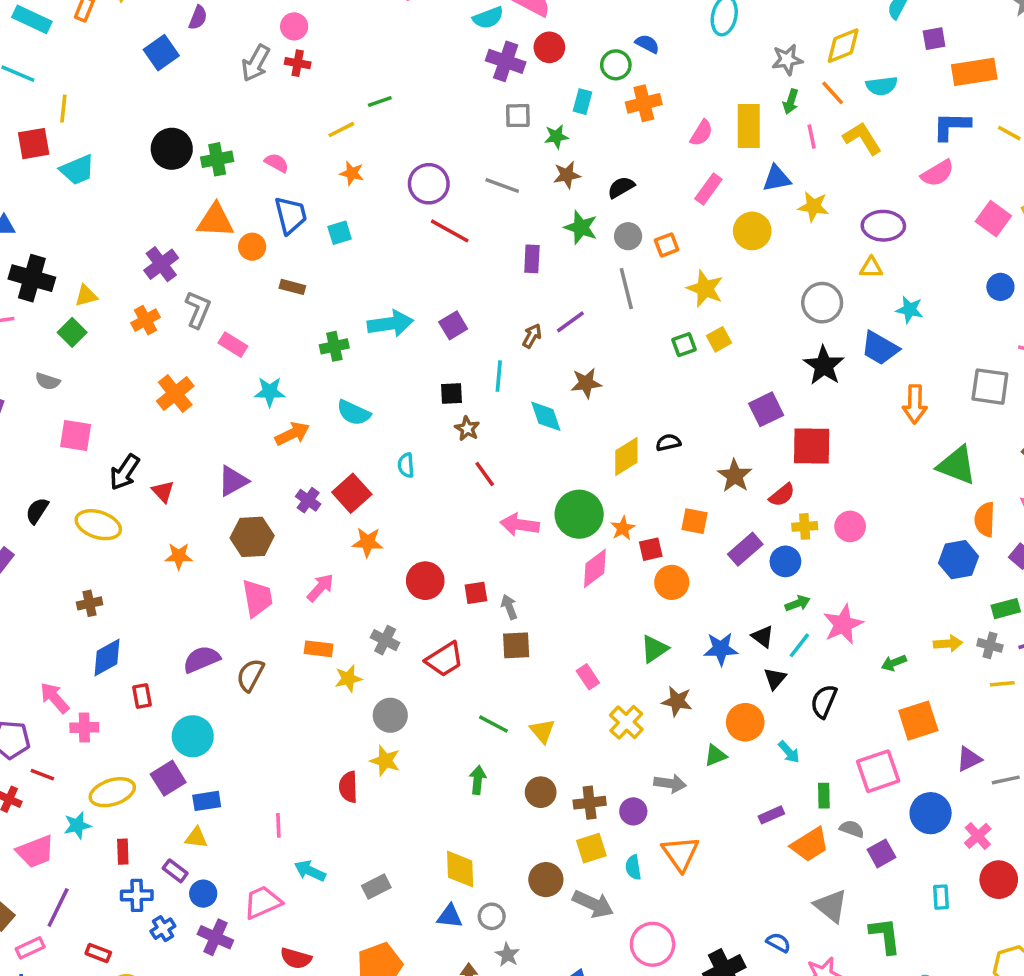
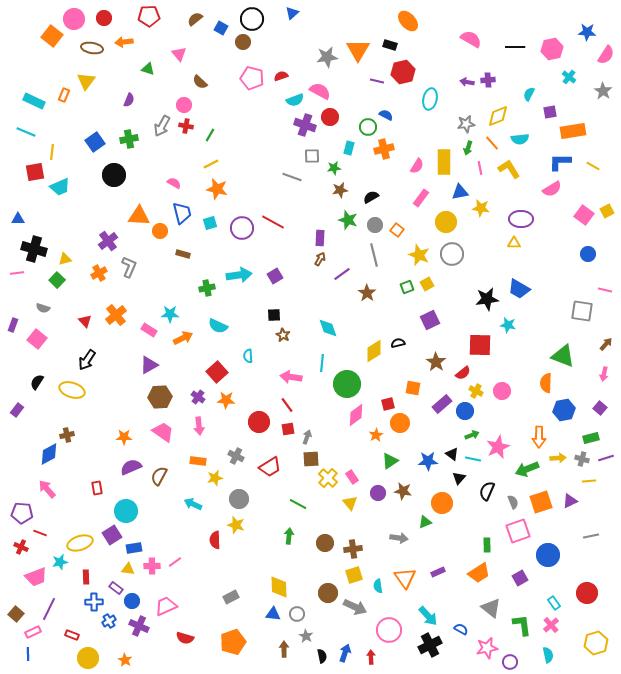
blue square: (161, 53) -> (95, 142), moved
green line: (380, 102) -> (210, 135), moved, turned -40
green cross: (217, 159) -> (129, 139), moved
orange star: (352, 173) -> (217, 189), size x1.5
purple circle: (429, 184) -> (242, 228), moved
gray line: (502, 185) -> (292, 177), moved
orange square: (667, 245) -> (397, 230), turned -32
gray circle: (822, 303) -> (452, 254), moved
cyan star: (910, 310) -> (508, 325), moved
brown arrow: (532, 336) -> (320, 259), moved
pink rectangle: (233, 345) -> (149, 330), moved
black star: (824, 366) -> (487, 299), turned 30
cyan line: (499, 376) -> (322, 363), moved
brown star: (586, 383) -> (367, 293), moved, turned -30
orange arrow: (915, 404) -> (539, 437), moved
purple square: (766, 409) -> (430, 320), moved
pink square: (76, 436) -> (37, 339), moved, turned 30
red line: (485, 474) -> (287, 405), moved
red triangle: (163, 491) -> (85, 321), moved
purple cross: (308, 500) -> (198, 397), moved
orange semicircle: (985, 519) -> (546, 383), moved
pink arrow: (520, 525) -> (291, 377), moved
yellow cross: (805, 526) -> (476, 391), turned 32
orange star: (623, 528) -> (376, 435), moved
orange star: (179, 556) -> (124, 437), moved
pink arrow: (320, 588) -> (199, 426), turned 132
pink trapezoid: (257, 598) -> (163, 432), turned -45
gray arrow: (509, 607) -> (307, 437), turned 40
cyan line: (799, 645) -> (473, 459), turned 63
blue diamond: (107, 658) -> (49, 454), moved
green arrow: (894, 663) -> (527, 469), size x1.6
yellow cross: (626, 722) -> (328, 478), moved
pink cross: (84, 727) -> (152, 566), moved
yellow triangle: (542, 731) -> (350, 503), moved
cyan arrow: (789, 752) -> (428, 616), moved, size x1.5
purple triangle: (969, 759) -> (570, 501), moved
purple circle: (633, 811) -> (378, 493), moved
purple rectangle: (771, 815) -> (438, 572), moved
pink line: (278, 825) -> (175, 562), turned 56
gray semicircle: (852, 829) -> (513, 502), moved, turned 48
pink cross: (978, 836) -> (551, 625), moved
cyan arrow: (310, 871) -> (193, 504), moved
cyan rectangle: (941, 897) -> (554, 603), turned -32

